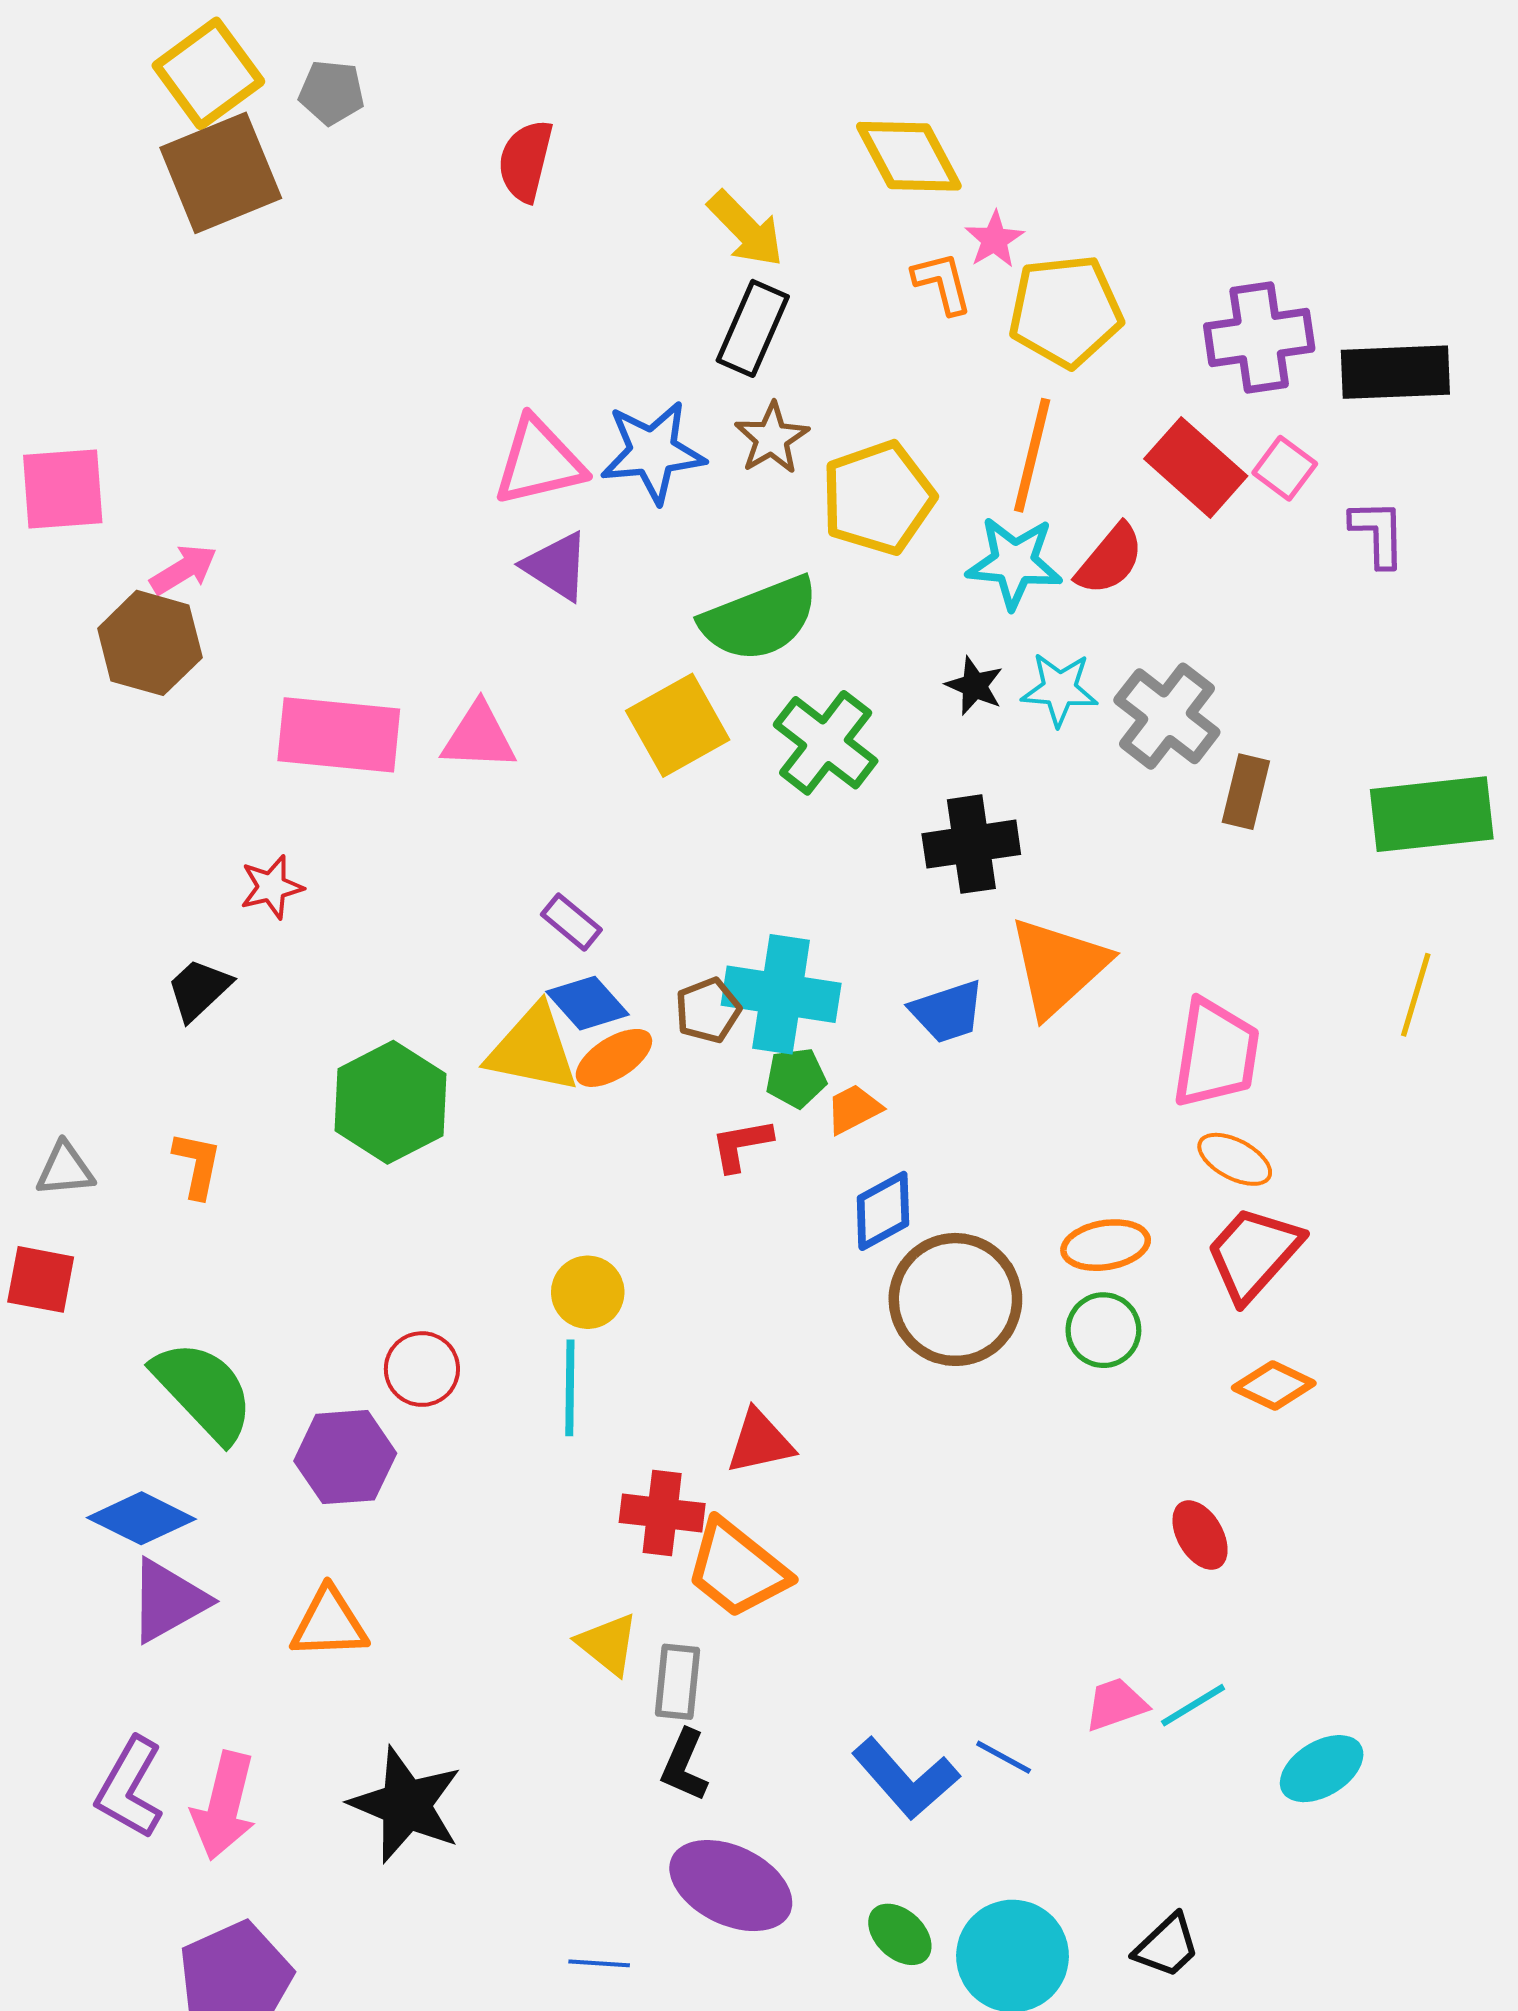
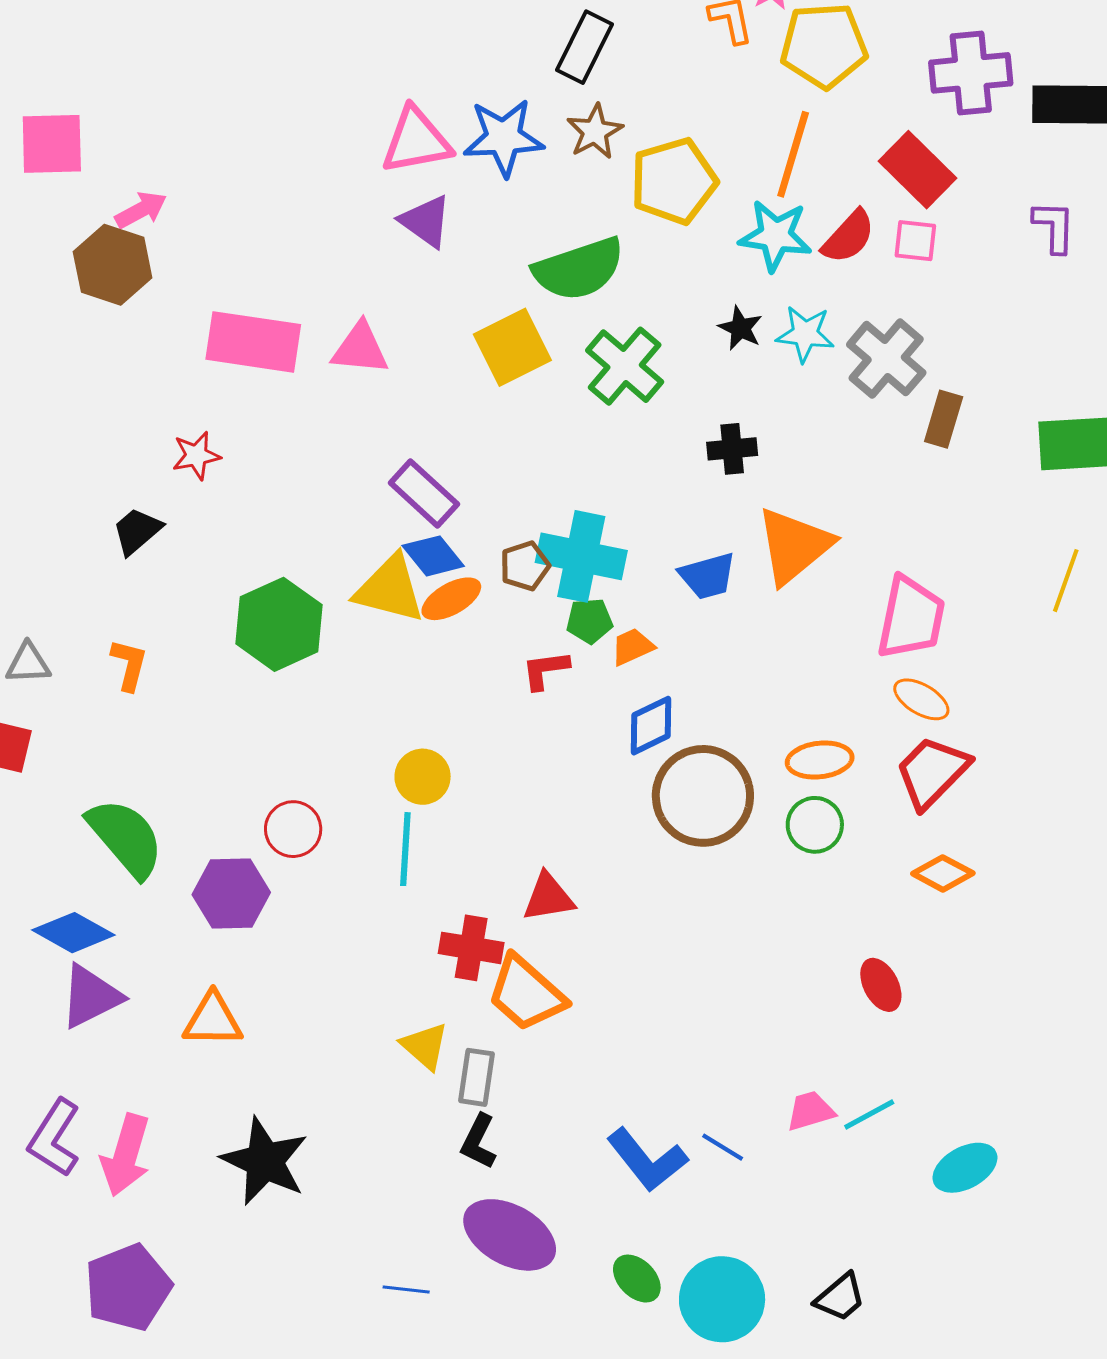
pink square: (1285, 468) -> (915, 241), moved, turned -33
black cross: (971, 844) -> (732, 449), size x0.7
purple rectangle: (571, 922) -> (424, 493), size x1.5

